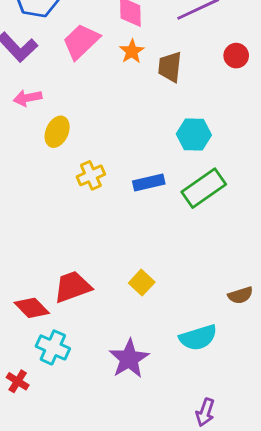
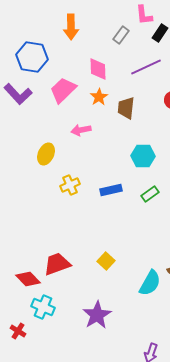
pink arrow: (27, 98) -> (81, 130), moved
green rectangle: (204, 188) -> (150, 194), size x0.6
cyan semicircle: (198, 338) -> (150, 283), moved, turned -44

